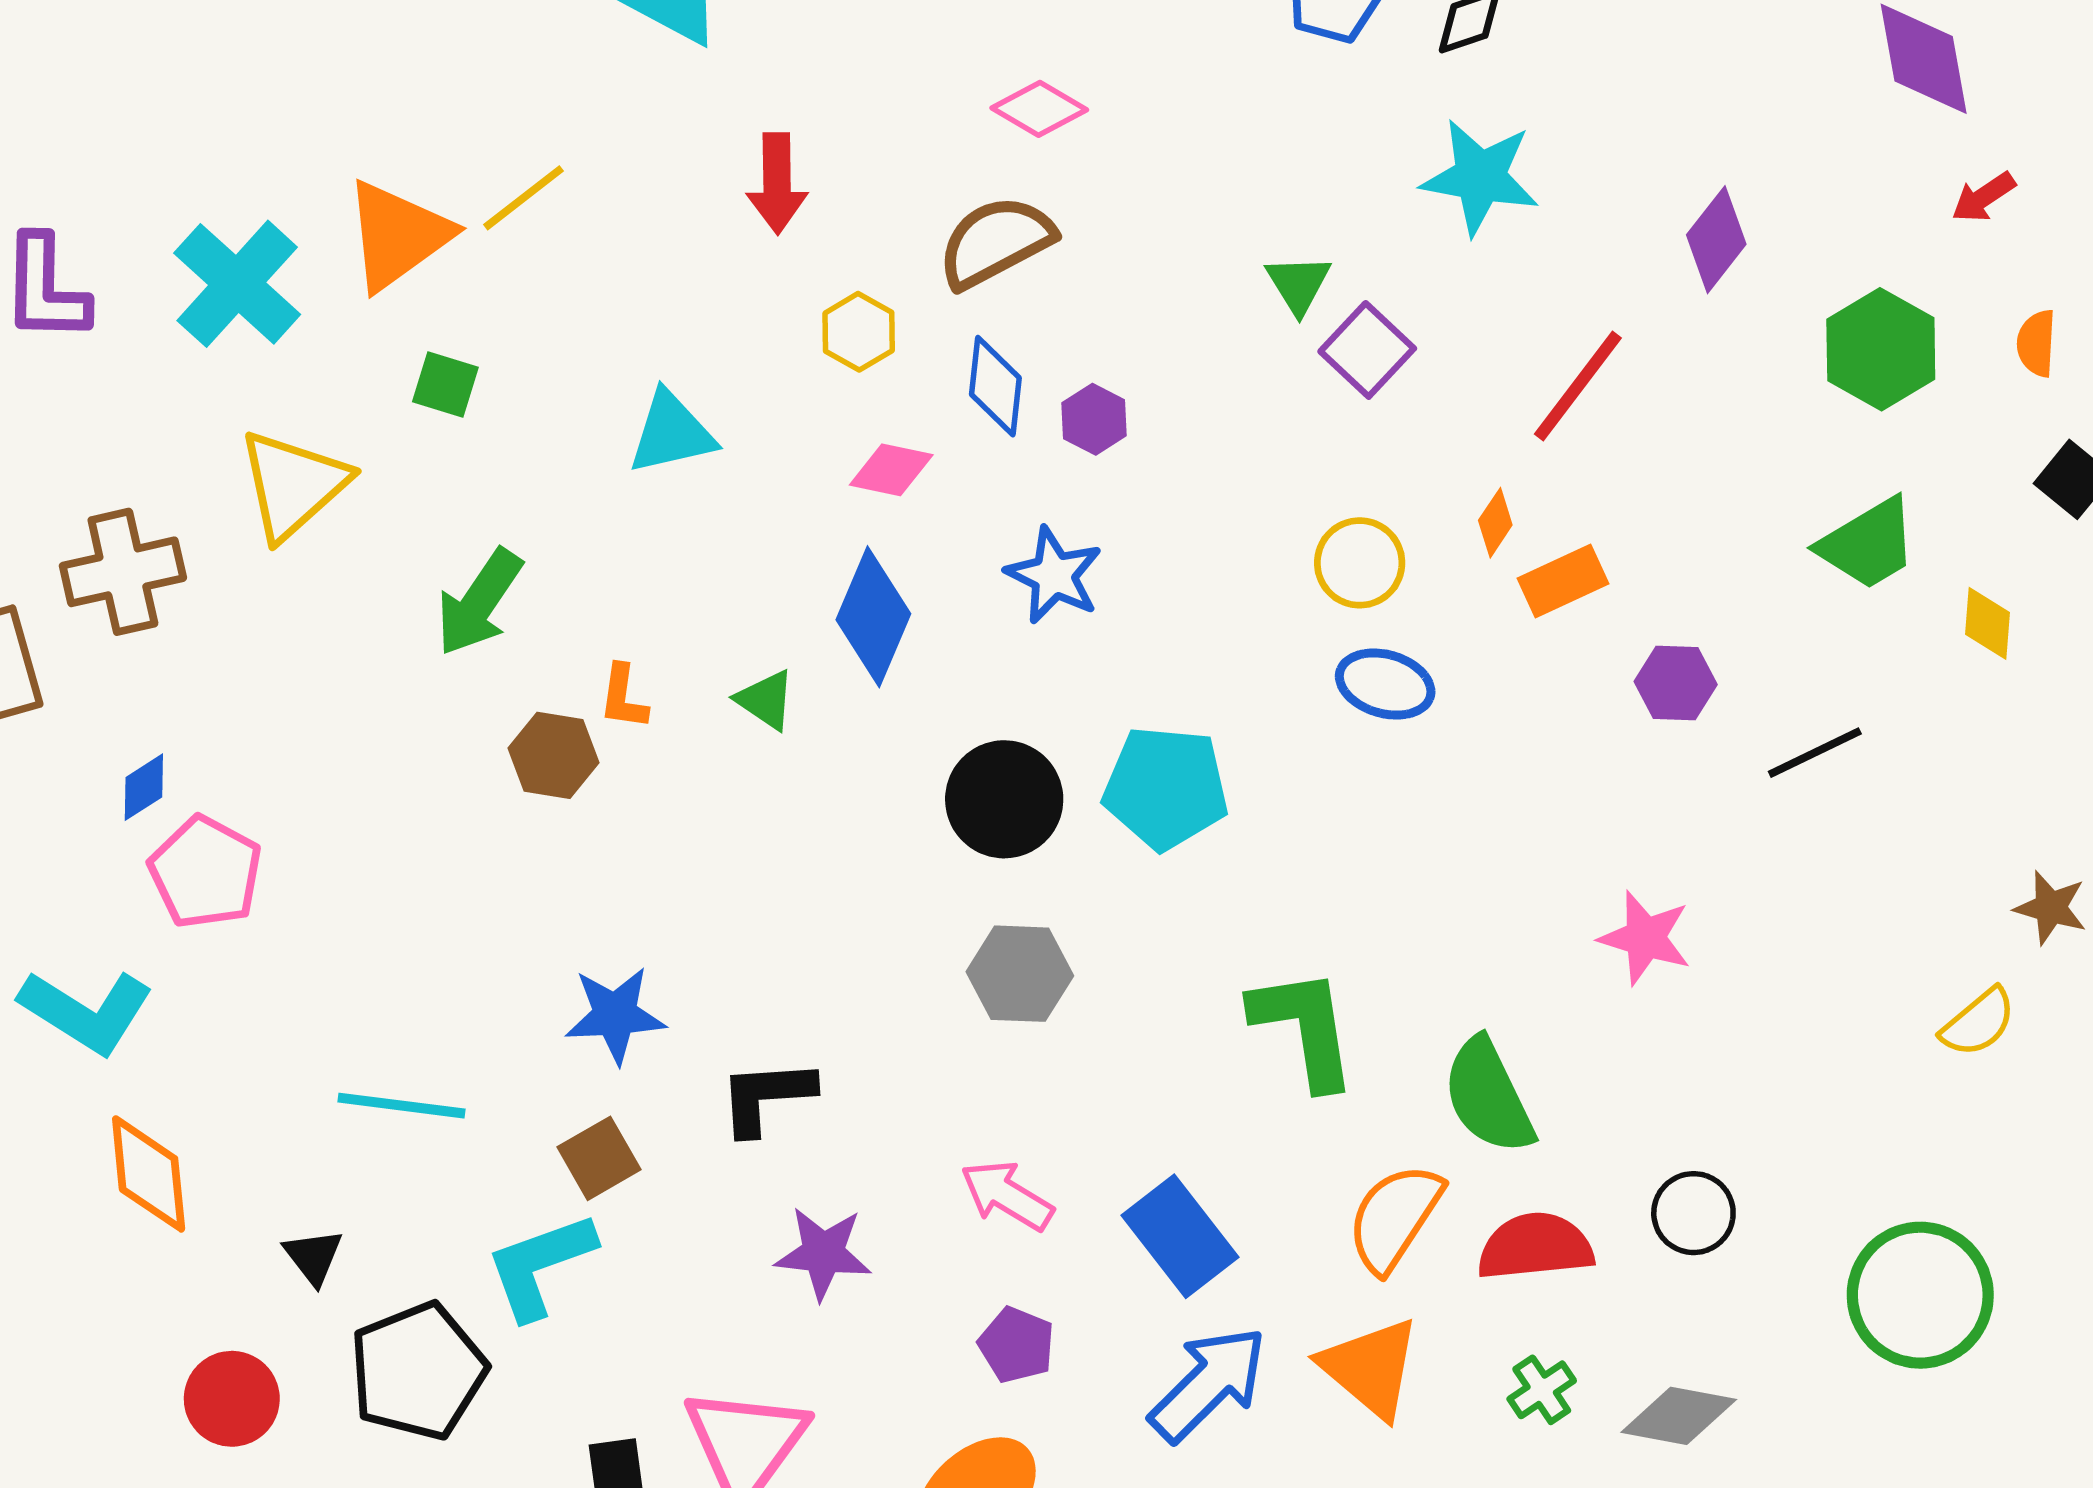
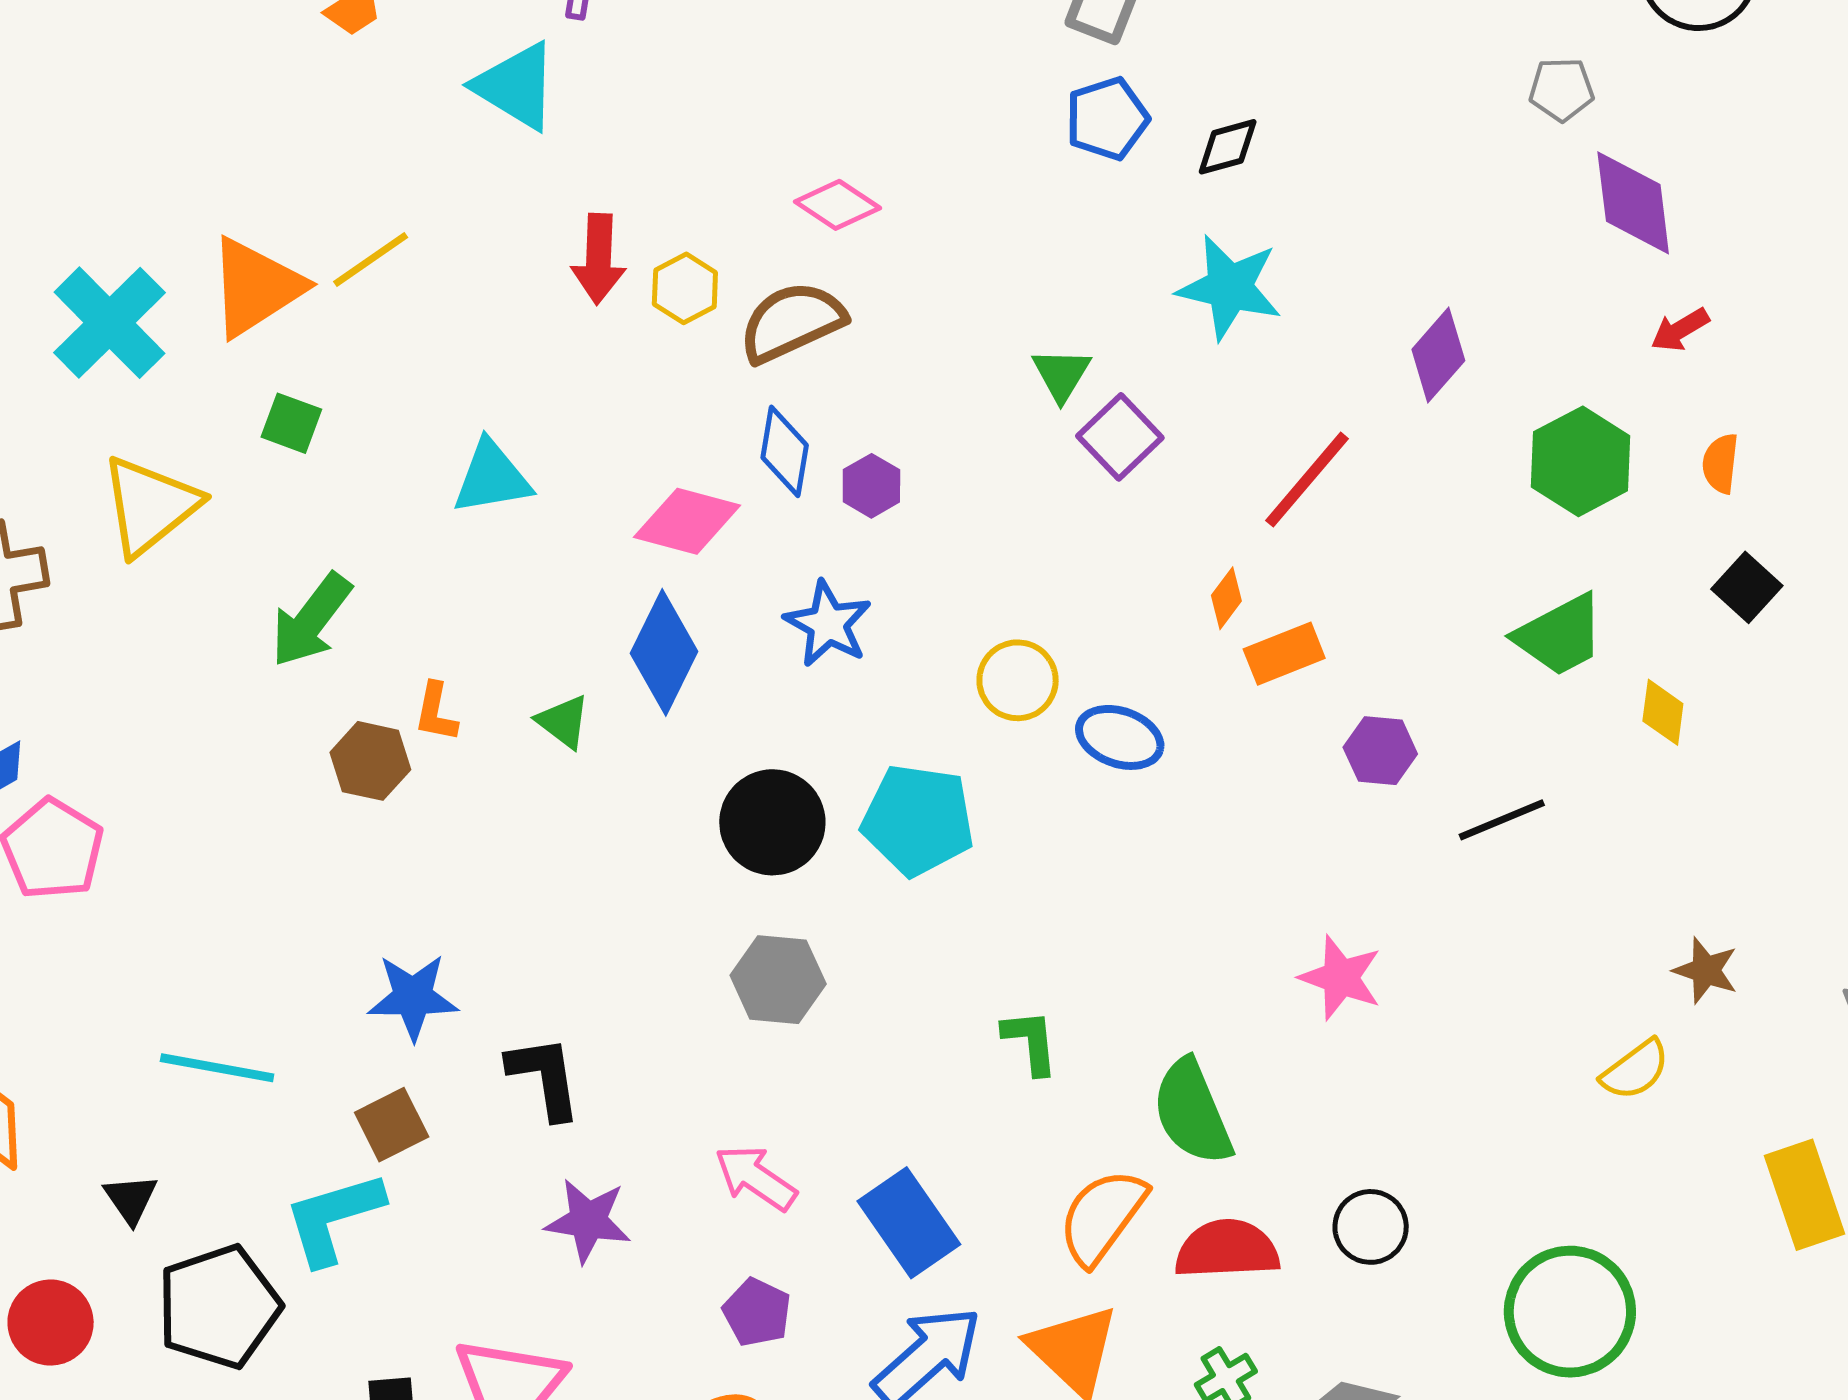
yellow hexagon: (859, 332) -> (685, 288), moved
pink diamond: (891, 470) -> (687, 521), size x1.4
yellow circle: (1360, 563) -> (1018, 680), moved
green L-shape: (1304, 1028) -> (1030, 1042), size x0.6
black L-shape: (766, 1096) -> (545, 1077), turned 82

